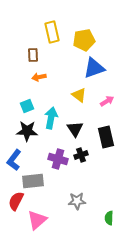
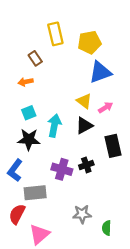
brown rectangle: (33, 55) -> (35, 58), turned -32
orange arrow: (39, 77) -> (26, 82), moved
pink arrow: (107, 101) -> (106, 107), moved
black triangle: (75, 129) -> (84, 126), moved, turned 36
green semicircle: (109, 218) -> (107, 228), moved

